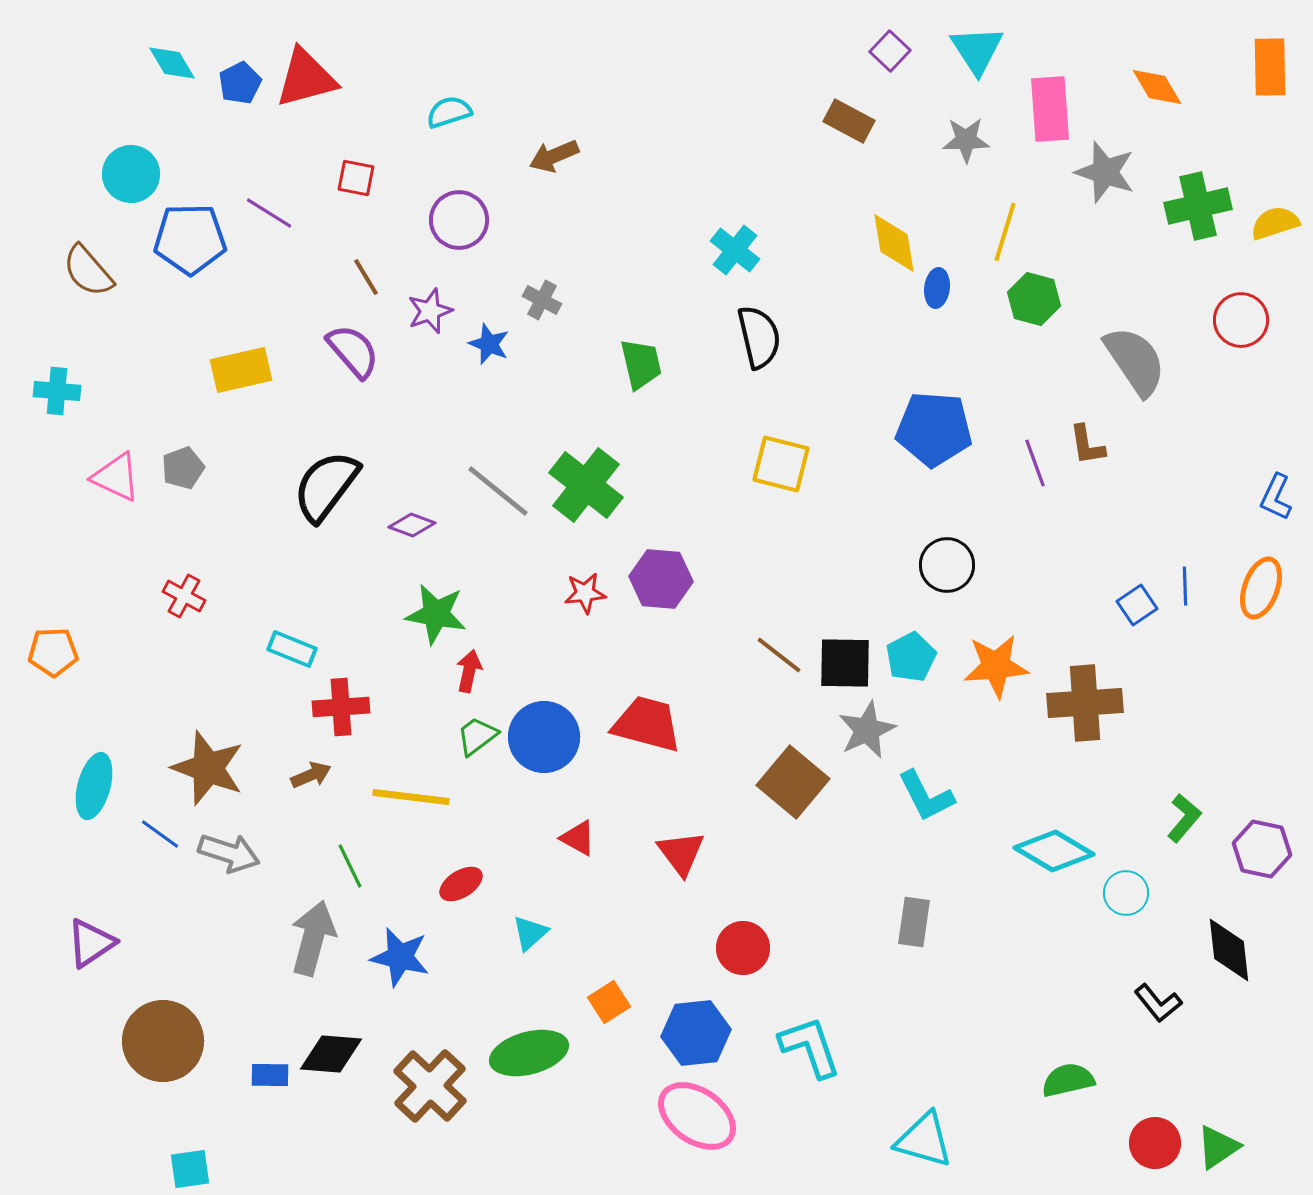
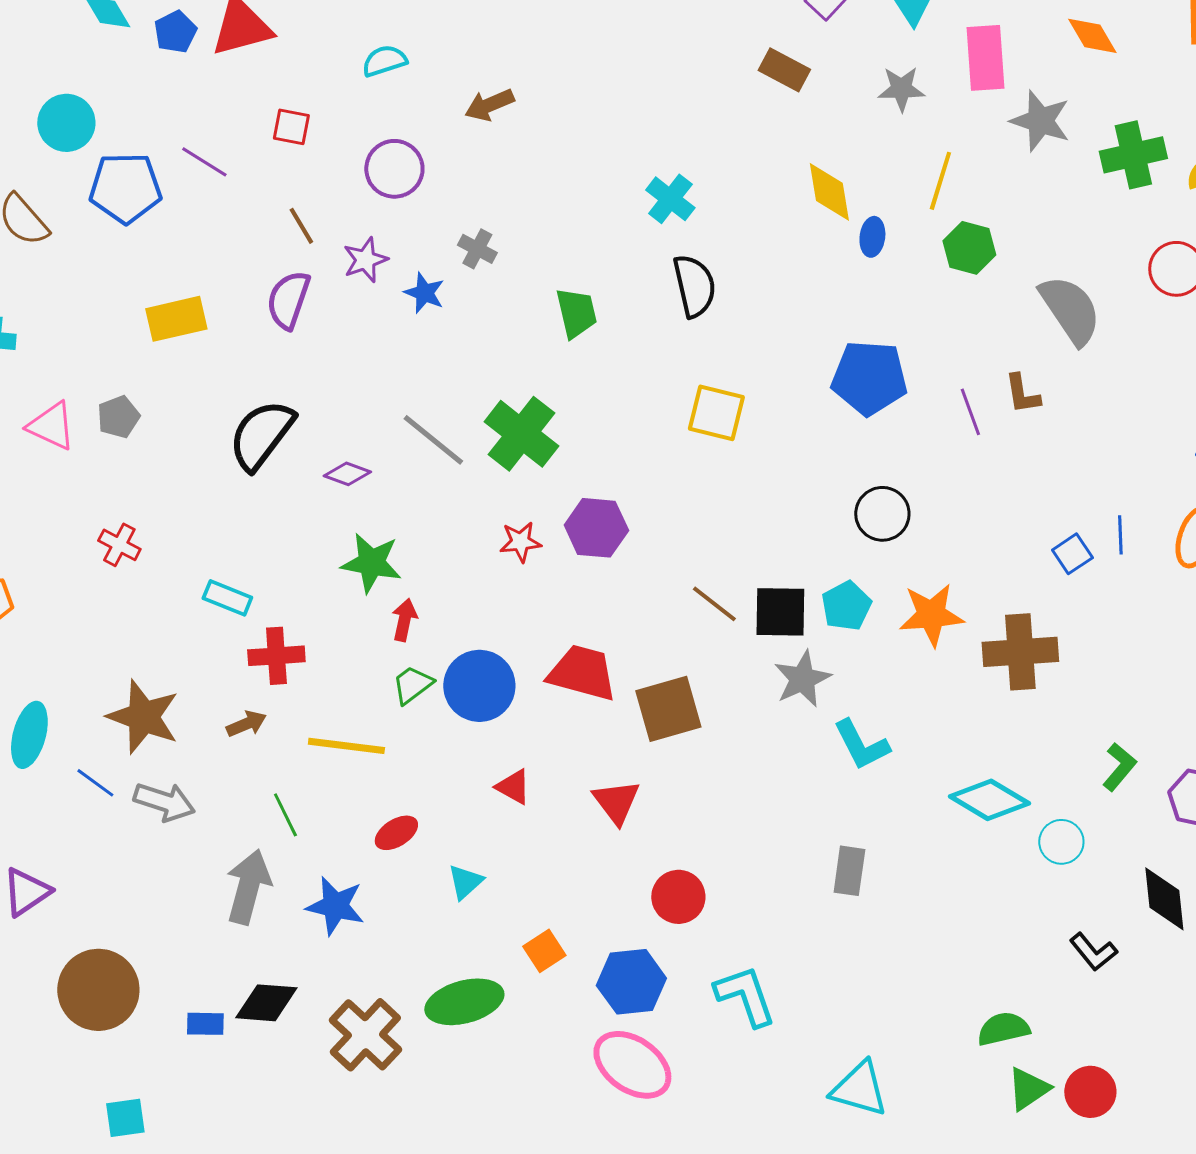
purple semicircle: (353, 351) -> (288, 300), turned -120
brown square: (793, 782) -> (668, 709), moved, turned 34
green triangle: (1218, 1147) -> (1028, 1089), moved

